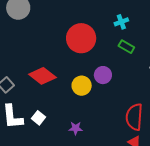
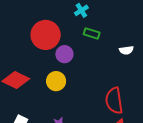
purple circle: (103, 75) -> (64, 54), moved

